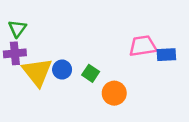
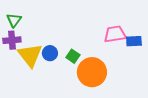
orange circle: (114, 93) -> (92, 72), size x1.5

